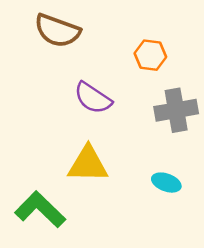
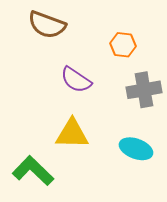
cyan ellipse: (166, 183) -> (136, 149), size x1.4

